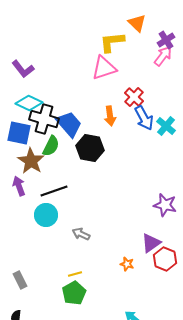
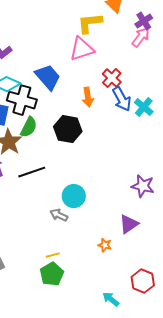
blue trapezoid: (69, 124) -> (48, 77), moved
cyan circle: (46, 215) -> (74, 196), moved
red hexagon: (165, 259) -> (143, 281), moved

